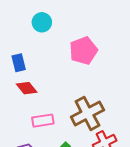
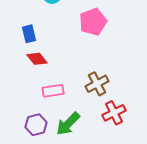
brown cross: (87, 113) -> (97, 84), size x0.7

